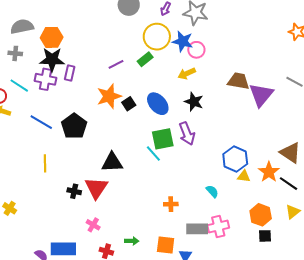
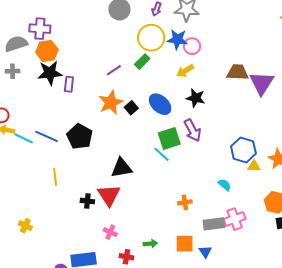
purple cross: (45, 79) -> (40, 29), moved
cyan line: (19, 86) -> (24, 138), moved

